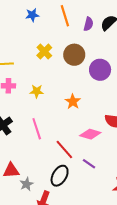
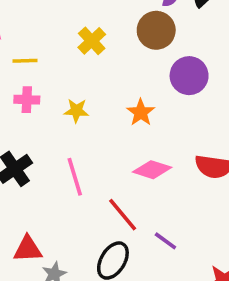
brown circle: (74, 55) -> (156, 30), moved
orange star: (73, 102) -> (141, 113), moved
pink diamond: (90, 134) -> (152, 170), moved

